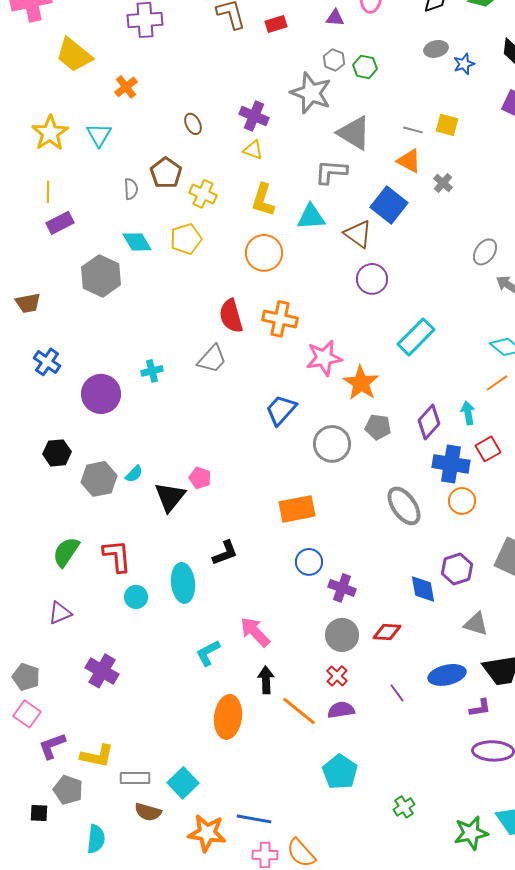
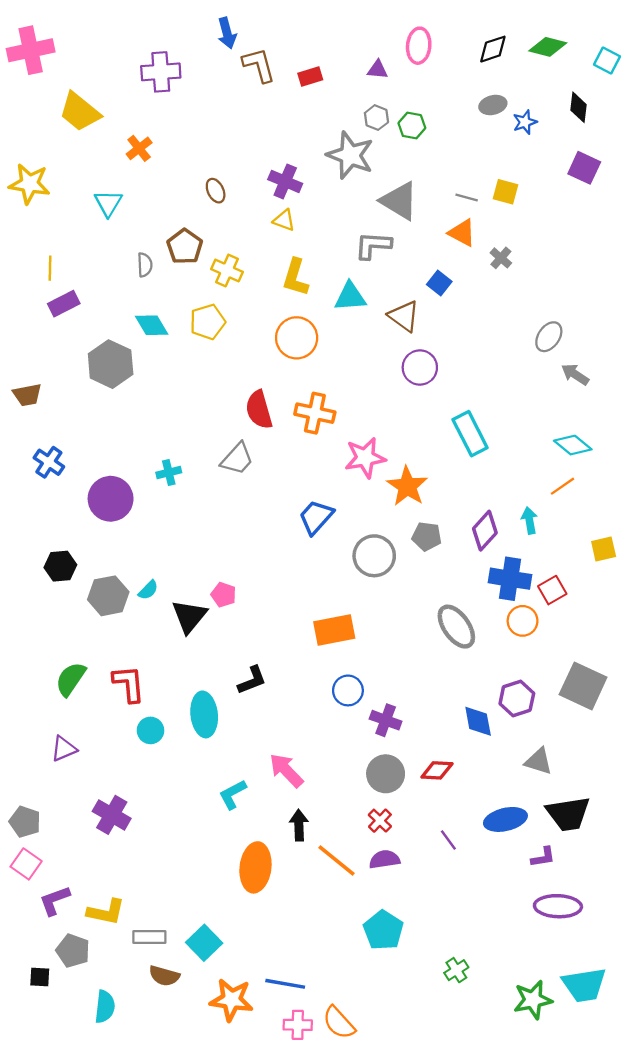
yellow star: (50, 133) -> (30, 184), moved, turned -30
blue square: (389, 205) -> (439, 283), size x0.6
cyan rectangle: (416, 337) -> (470, 434), turned -72
red square: (488, 449) -> (552, 590), moved

